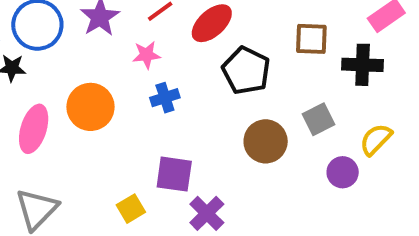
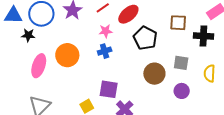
pink star: (147, 55) -> (106, 31), moved
gray square: (318, 119) -> (181, 63), turned 35
yellow semicircle: (376, 139) -> (210, 73), turned -42
purple circle: (343, 172) -> (182, 91), moved

